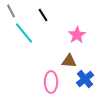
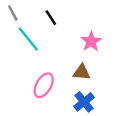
blue cross: (85, 79) -> (84, 102), moved
pink ellipse: (51, 82) -> (44, 85), moved, turned 30

